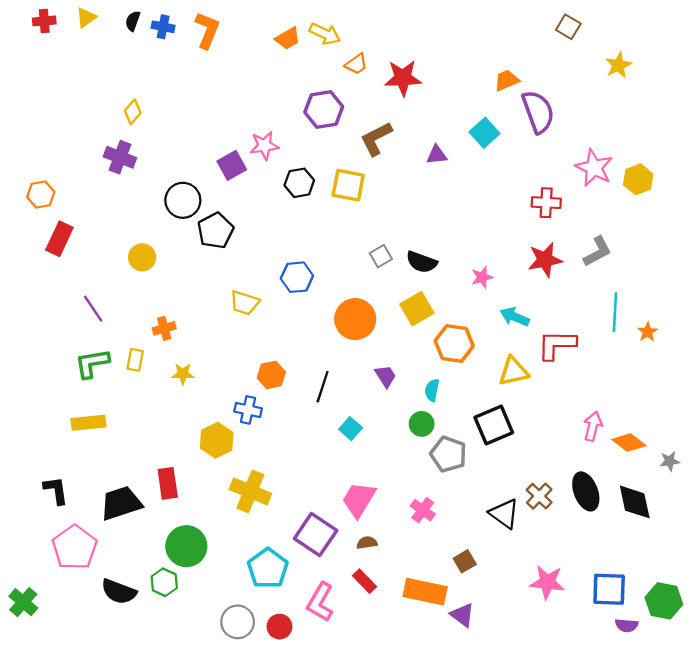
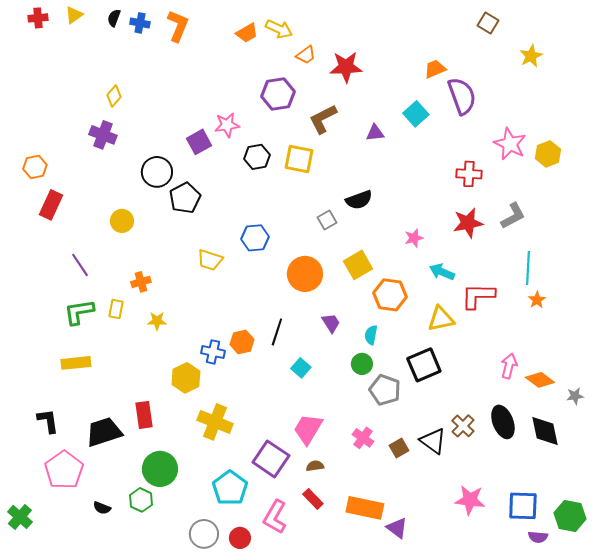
black semicircle: (422, 262) -> (359, 200), moved, turned -40
orange star: (648, 332) -> (537, 300), moved
orange hexagon: (271, 375) -> (242, 342), moved
brown square: (465, 561) -> (399, 448), moved
black semicircle: (119, 592) -> (102, 508), size x0.6

